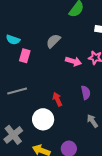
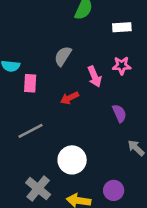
pink arrow: (73, 61) -> (95, 77), turned 63
red arrow: (57, 99) -> (69, 98), moved, turned -80

